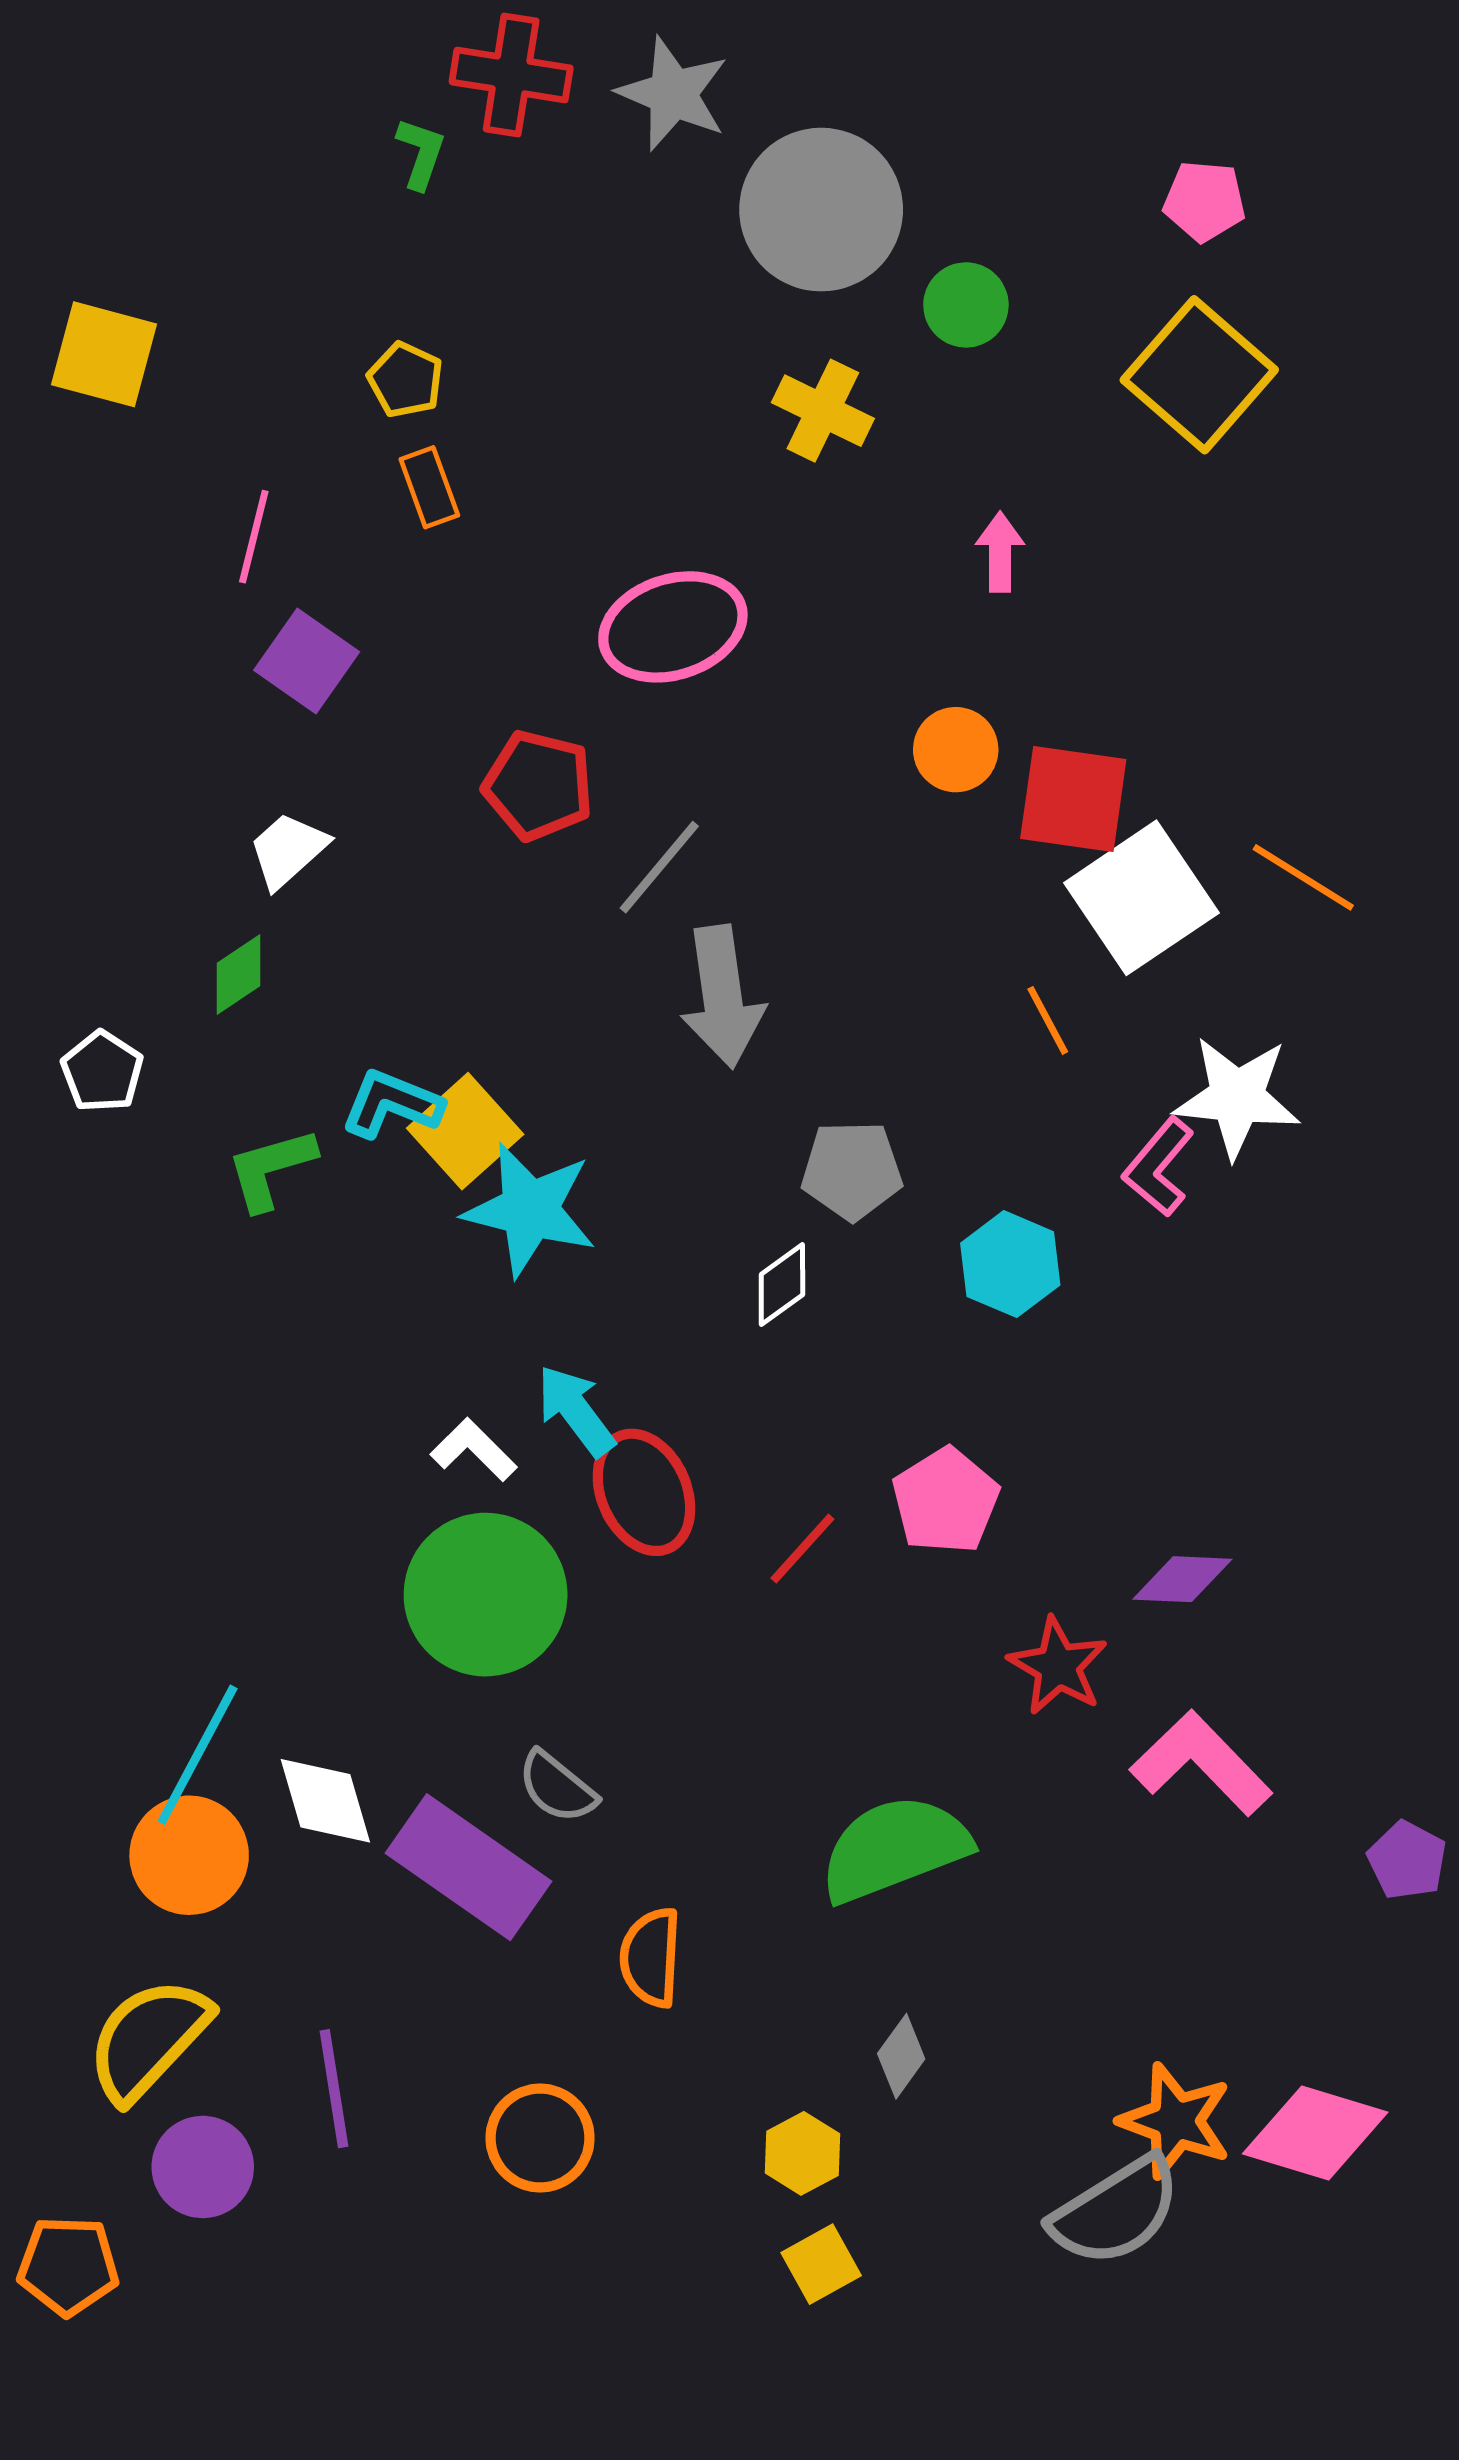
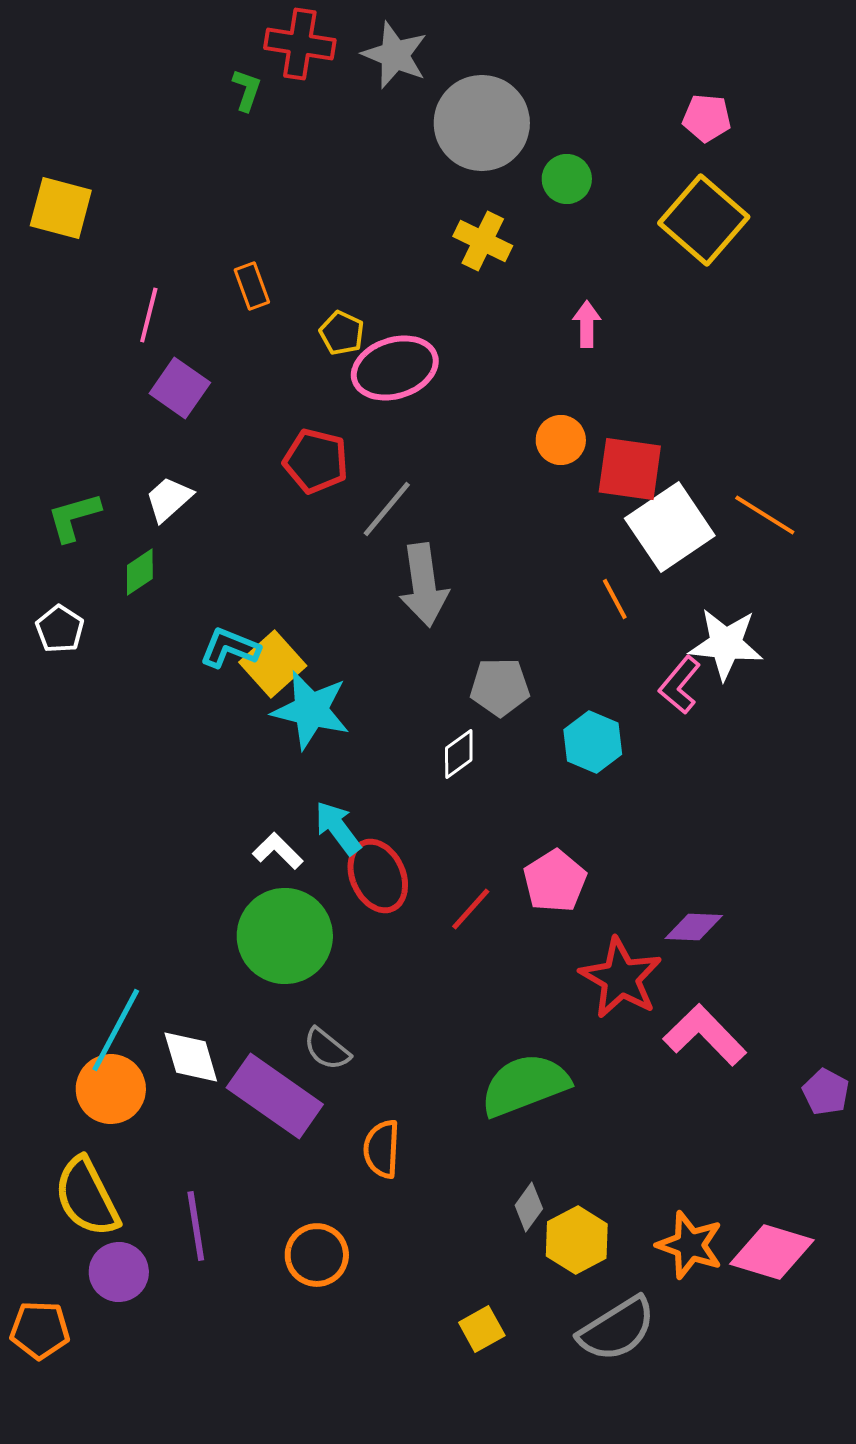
yellow pentagon: (405, 380) -> (342, 333), moved
green L-shape: (271, 1169) -> (74, 517), moved
red star: (1058, 1666) -> (621, 978), size x1.4
yellow semicircle: (148, 2039) -> (87, 1197), turned -70
yellow hexagon: (802, 2153) -> (577, 1240), moved, size x1.4
gray semicircle: (1116, 2211) -> (617, 1329), moved

